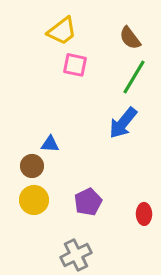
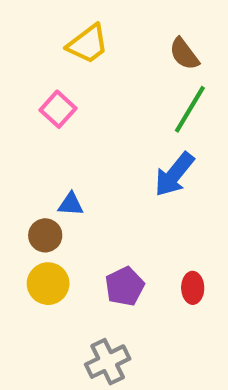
pink square: (75, 65) -> (58, 109), moved, turned 30
red ellipse: (144, 214) -> (193, 288), moved

